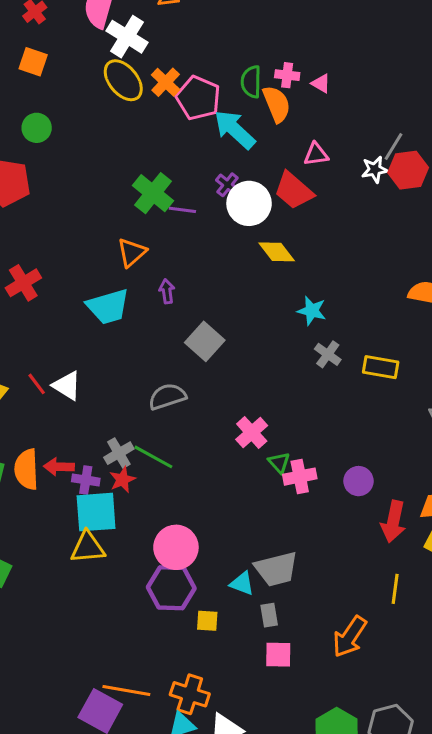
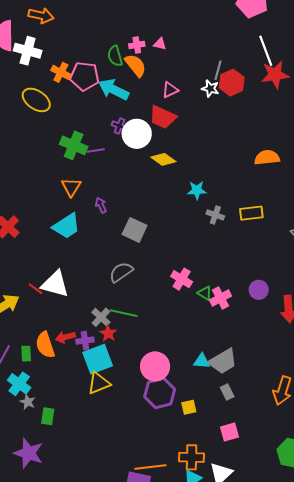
yellow ellipse: (123, 80) -> (36, 100), moved
white star: (375, 170) -> (210, 89), turned -30
white triangle: (67, 386) -> (55, 284), size x1.4
cyan triangle: (242, 583) -> (202, 361), moved
pink square: (278, 655) -> (230, 432), moved

